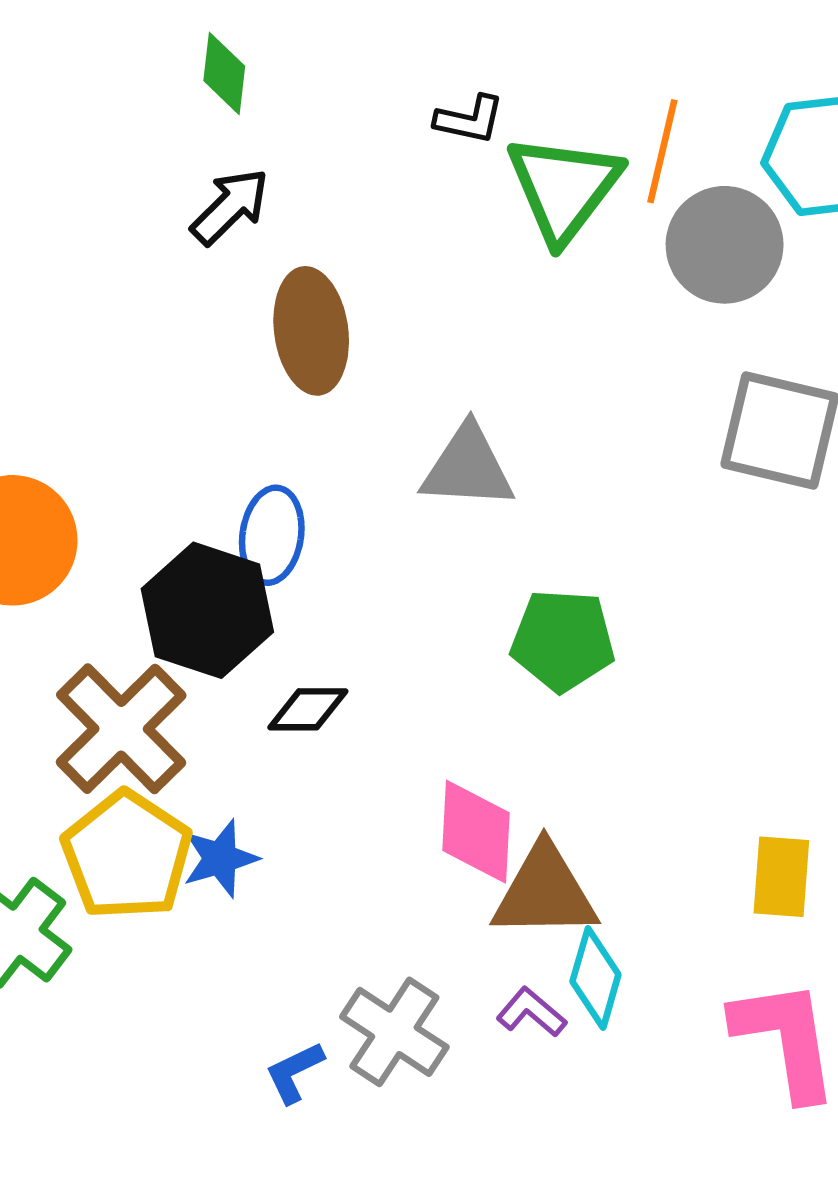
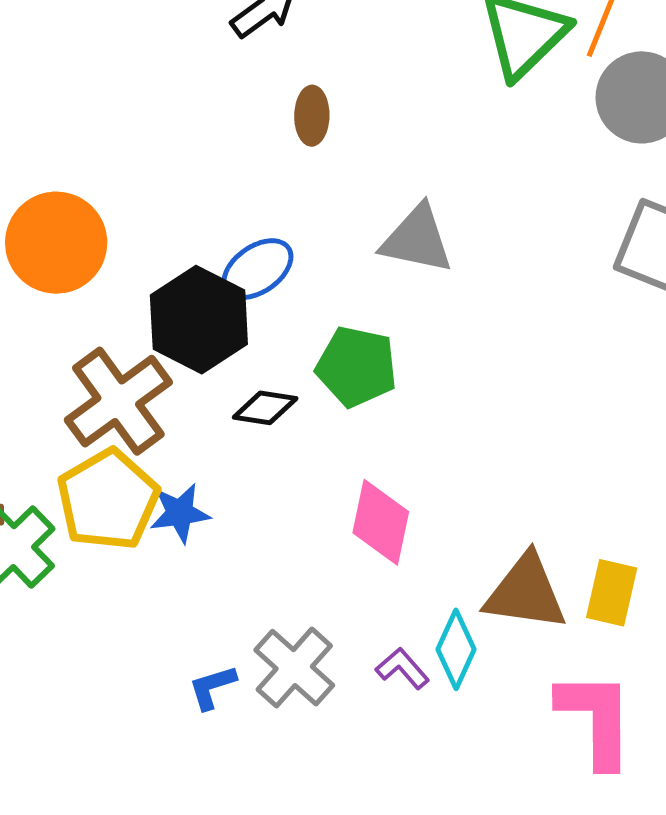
brown ellipse: (311, 331) -> (312, 116), size x0.6
blue ellipse: (272, 535) -> (257, 269), turned 38
green pentagon: (563, 640) -> (357, 367), moved
brown triangle: (545, 892) -> (526, 592), moved

